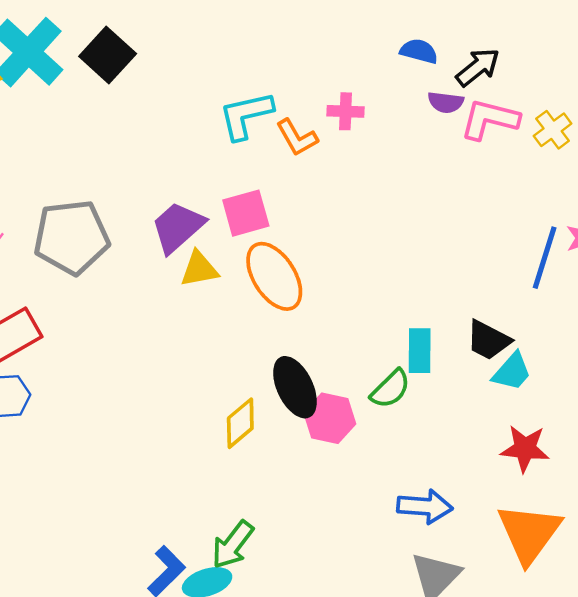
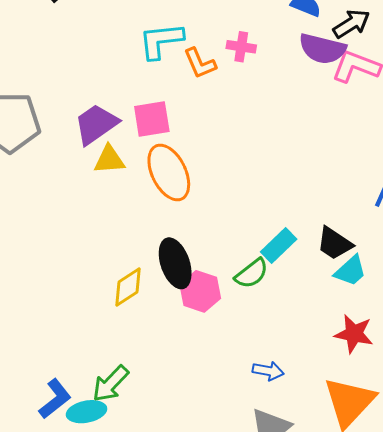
purple semicircle: (446, 102) -> (322, 49), size x1.6
cyan rectangle: (420, 351) -> (279, 245), turned 39
blue arrow: (425, 506) -> (268, 371), size x0.7

